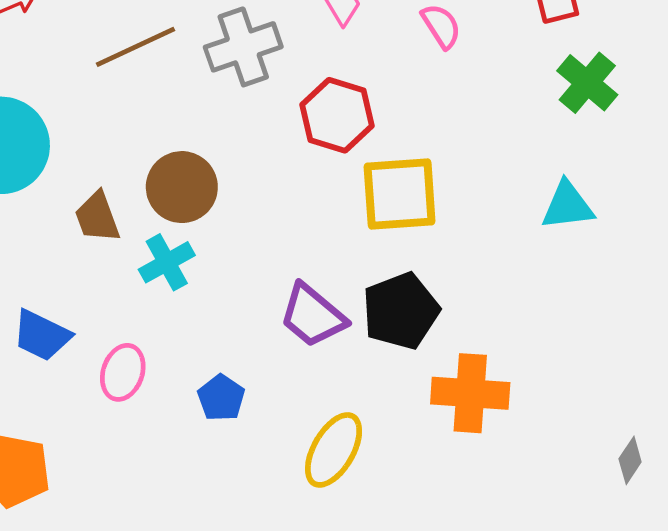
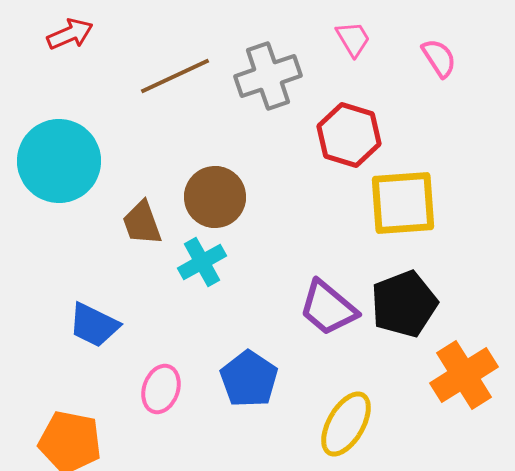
pink ellipse: (123, 372) -> (161, 389), moved
orange cross: (470, 393) -> (464, 375), turned -36
blue pentagon: (221, 398) -> (249, 379), size x1.4

